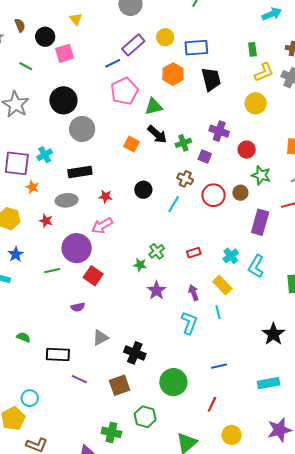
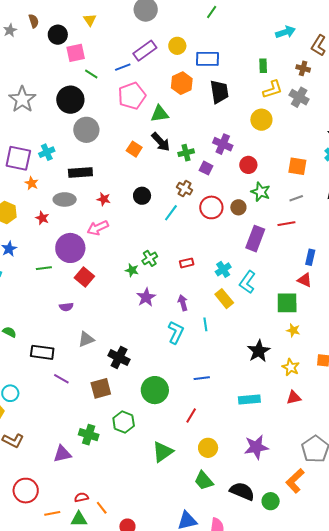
green line: (26, 66) -> (91, 74), moved
yellow rectangle: (222, 285) -> (224, 299), moved

